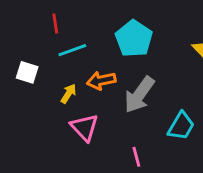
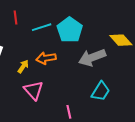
cyan line: (72, 50) -> (42, 27), moved
gray arrow: (139, 95) -> (92, 57), moved, turned 32

